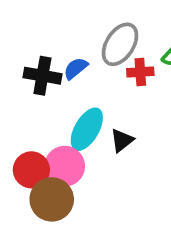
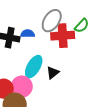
blue semicircle: (76, 68) -> (28, 34), turned 40
red cross: (140, 72) -> (63, 36), size x1.6

